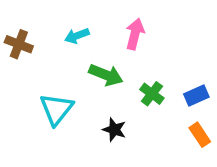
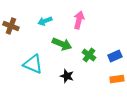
cyan triangle: (56, 109) -> (33, 64), turned -45
orange rectangle: (200, 135) -> (117, 79), turned -64

